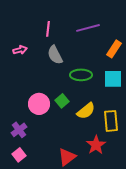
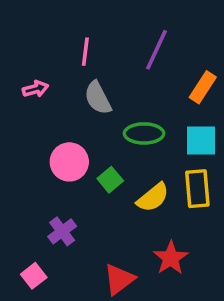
purple line: (88, 28) -> (156, 50), turned -50
pink circle: (39, 104) -> (69, 162), moved
yellow rectangle: (111, 121) -> (197, 189), moved
purple cross: (19, 130) -> (62, 231), moved

